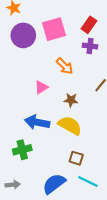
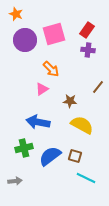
orange arrow: (65, 66) -> (51, 69), moved
yellow semicircle: (70, 125) -> (82, 125), moved
blue semicircle: (54, 184) -> (50, 156), moved

